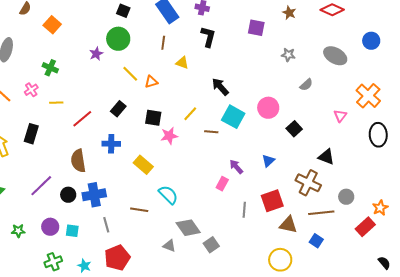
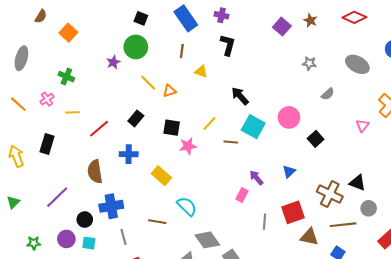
purple square: (256, 28) -> (282, 27), moved, turned 30
black triangle: (326, 157) -> (357, 183), moved
black circle: (68, 195) -> (85, 220), moved

